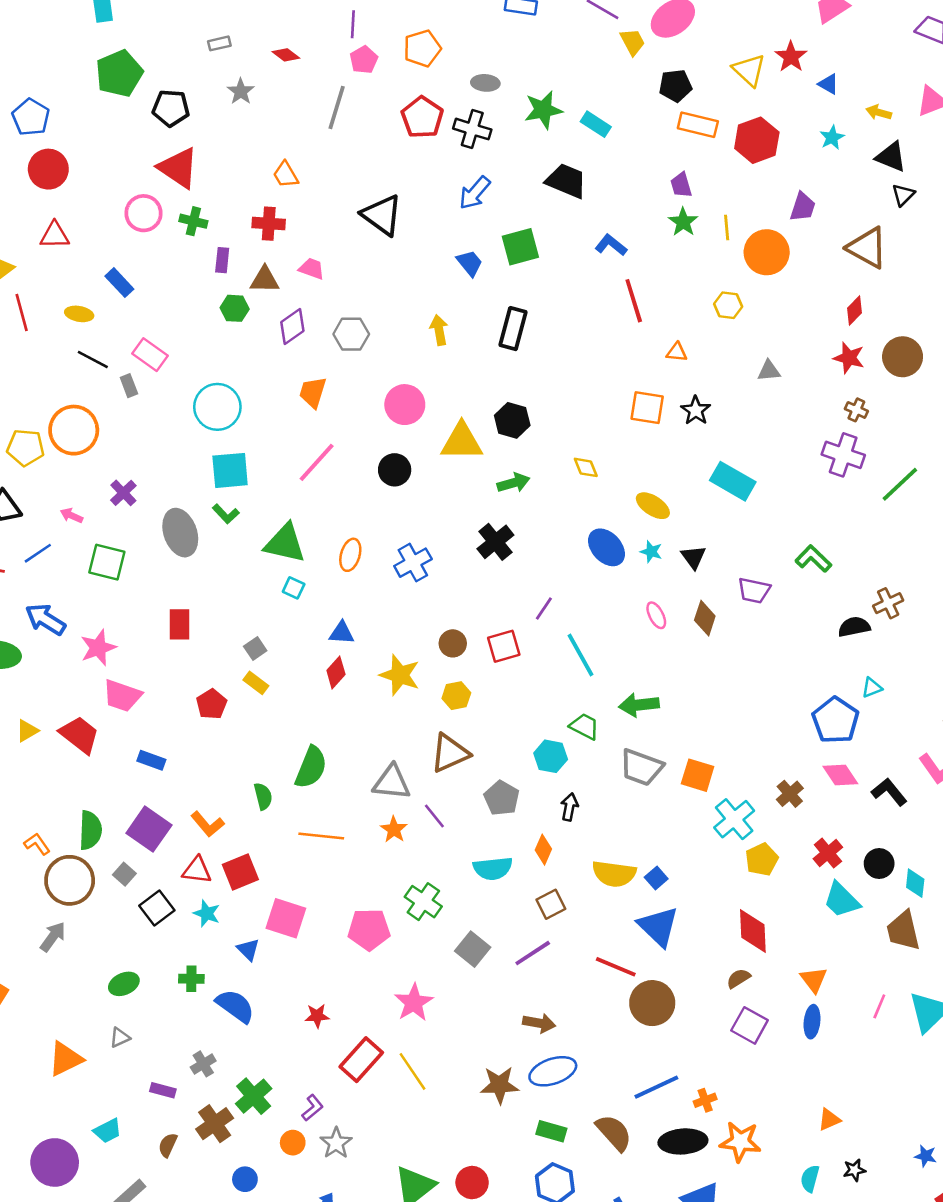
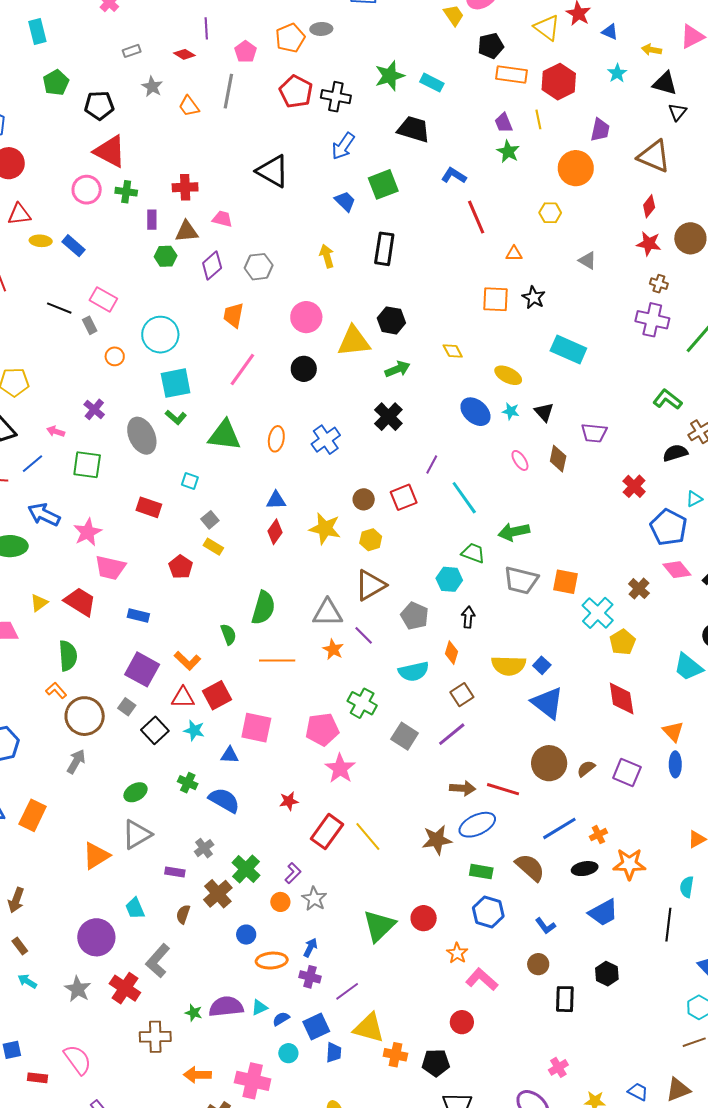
purple line: (353, 24) -> (206, 28), moved
green pentagon: (119, 73) -> (56, 83), size x0.7
gray ellipse: (485, 83) -> (321, 29), moved
orange trapezoid: (286, 175) -> (189, 106), moved
yellow line: (727, 228) -> (538, 119), moved
yellow ellipse: (79, 314) -> (41, 241), moved
gray triangle: (769, 371) -> (587, 260), turned 42
orange circle: (74, 430) -> (115, 356), moved, size x0.5
green L-shape: (813, 559) -> (667, 399), moved
cyan square: (294, 588) -> (190, 481), moved
red rectangle: (179, 624) -> (149, 507), turned -65
green semicircle: (90, 830) -> (68, 656), moved
red cross: (828, 853) -> (634, 486), moved
blue triangle: (248, 950) -> (230, 755), turned -36
red line: (616, 967) -> (503, 789), moved
brown semicircle: (738, 978) -> (586, 769), moved
green cross: (191, 979) -> (188, 783), turned 30
pink star: (414, 1003) -> (340, 768), moved
gray triangle: (120, 1038) -> (137, 834), size x1.8
cyan trapezoid: (108, 1131) -> (135, 908), turned 100
black ellipse: (683, 1141) -> (585, 869), size x0.7

